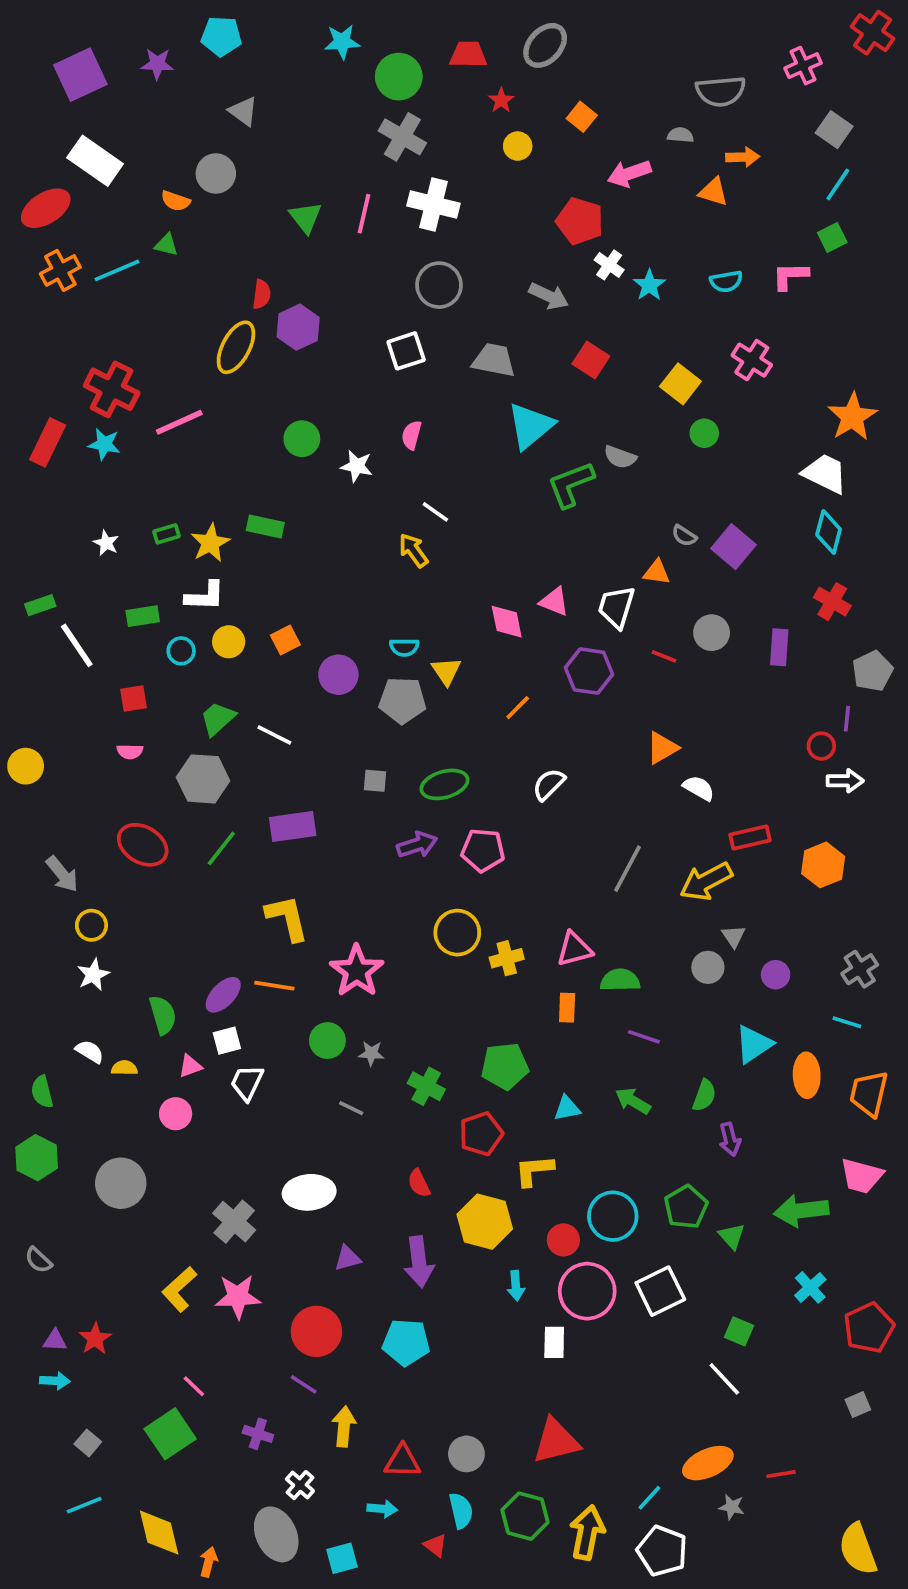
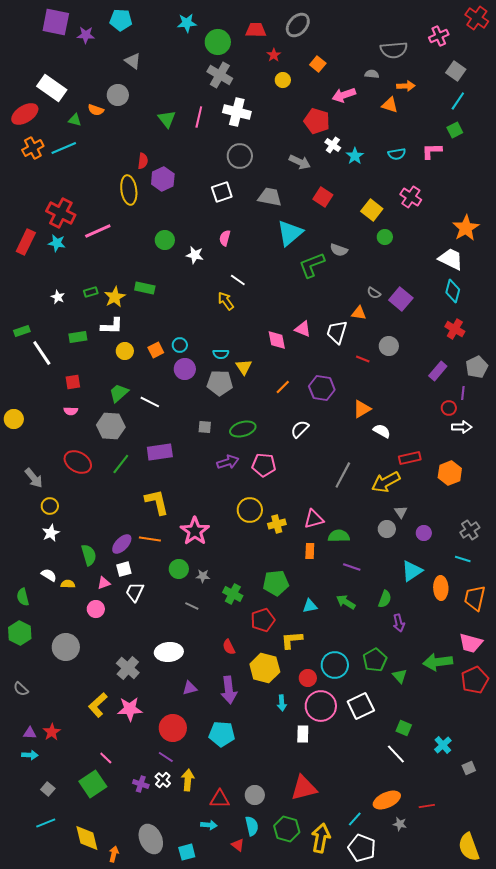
purple square: (80, 75) -> (56, 22), moved, turned 36
green triangle: (166, 245) -> (75, 120), moved
yellow ellipse: (236, 347) -> (129, 190), turned -36
purple rectangle: (779, 647) -> (438, 371), moved, turned 36
cyan circle: (181, 651) -> (180, 345), moved
purple hexagon: (589, 671) -> (322, 388), moved
cyan cross: (810, 1287) -> (443, 745), moved
red pentagon: (869, 1328) -> (475, 680), moved
white cross: (300, 1485) -> (163, 780), moved

